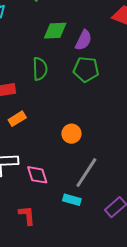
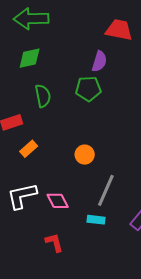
green diamond: (55, 31) -> (30, 58), moved
purple semicircle: (84, 40) -> (99, 61), moved

